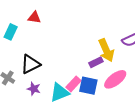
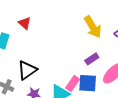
red triangle: (34, 17) -> (25, 23), turned 40
yellow arrow: (106, 50) -> (93, 27), moved

